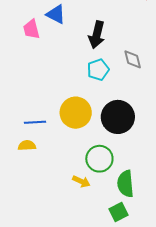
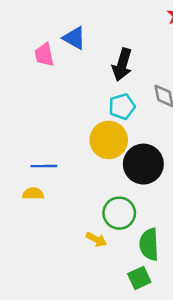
yellow circle: (76, 113) -> (109, 140), moved

